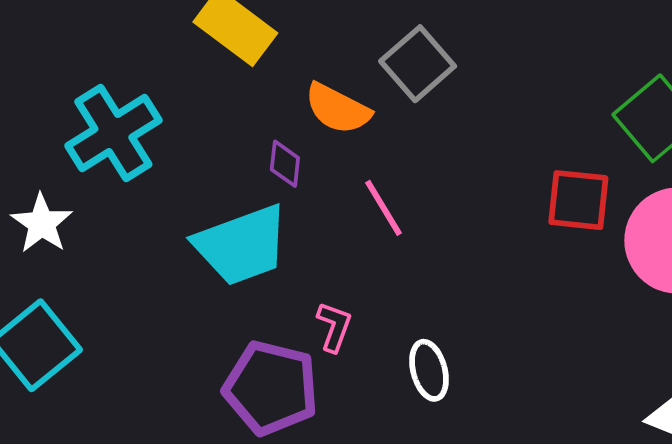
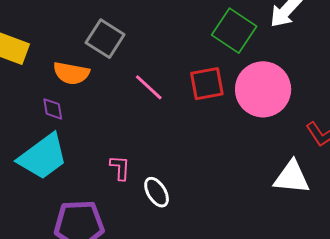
pink line: (383, 208) -> (149, 87), moved
pink L-shape: (334, 327) -> (120, 168), moved

